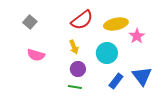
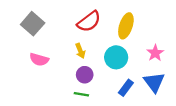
gray square: (30, 22) -> (33, 24), size x1.5
yellow ellipse: (116, 24) -> (126, 26), turned -60
pink star: (137, 36) -> (155, 53), moved

